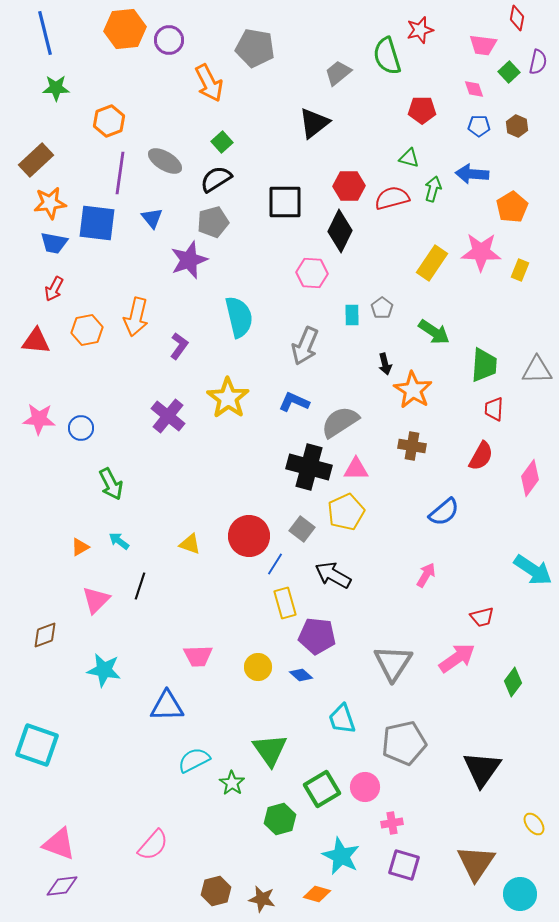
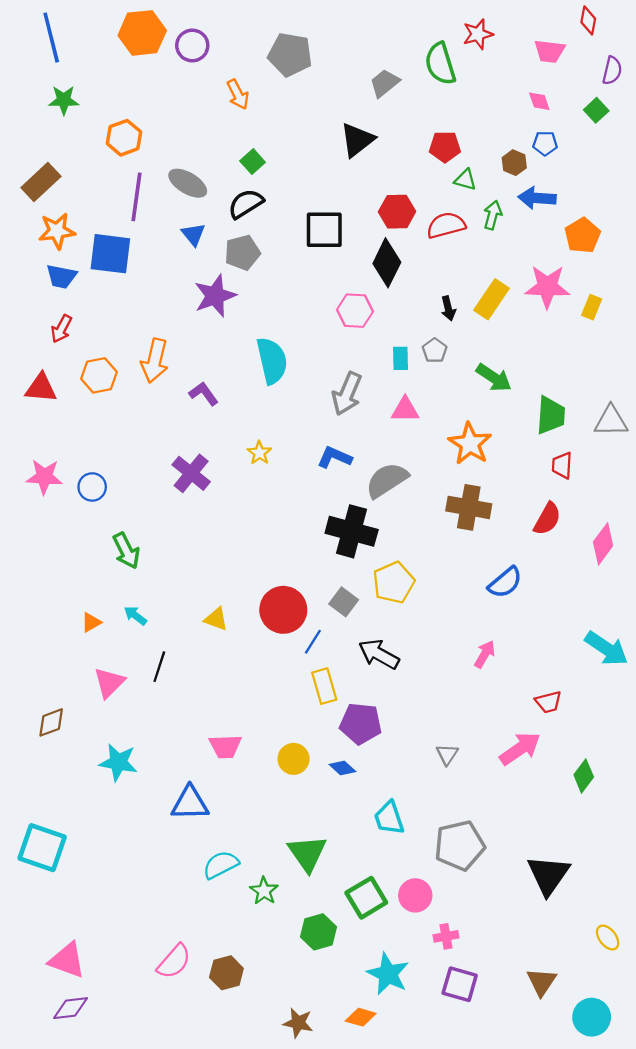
green square: (509, 72) -> (596, 110), moved
orange arrow: (209, 83) -> (238, 94), size x0.7
red pentagon: (422, 110) -> (445, 147), moved
brown hexagon: (517, 126) -> (514, 163), moved
blue triangle: (152, 218) -> (193, 234), moved
purple L-shape: (179, 346) -> (204, 394), turned -72
black arrow: (385, 364) -> (448, 308), moved
yellow star: (228, 398) -> (259, 453), size x0.5
brown cross: (412, 446) -> (469, 507), size x1.4
pink triangle: (356, 469) -> (405, 410), moved
gray triangle: (393, 663) -> (447, 754), size x0.5
brown triangle: (476, 863) -> (542, 982), size x0.7
brown hexagon: (216, 891) -> (226, 973), moved

